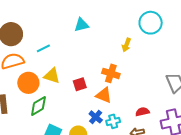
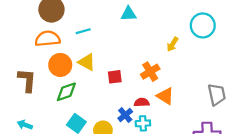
orange cross: (111, 73) -> (150, 72), turned 30
orange triangle: (104, 95) -> (165, 96), moved
red semicircle: (142, 112) -> (142, 102), moved

